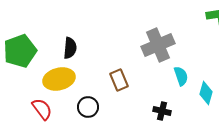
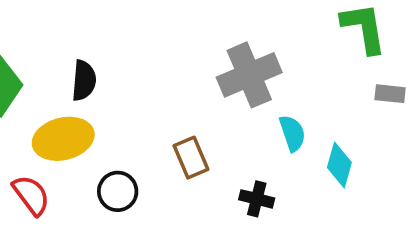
brown rectangle: (119, 80) -> (191, 158), moved

